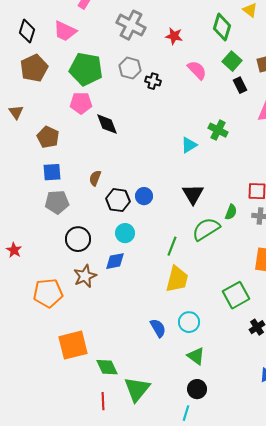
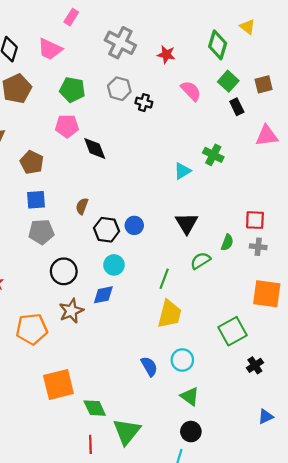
green pentagon: (86, 69) -> (72, 90), size x0.7
green semicircle: (206, 229) -> (200, 261), size x0.7

